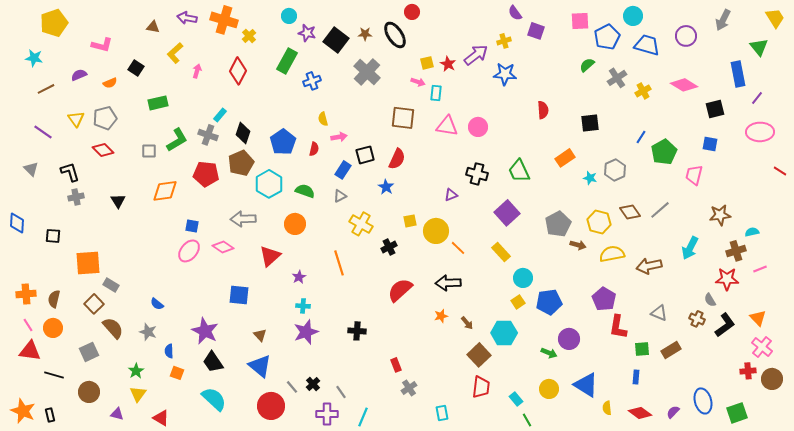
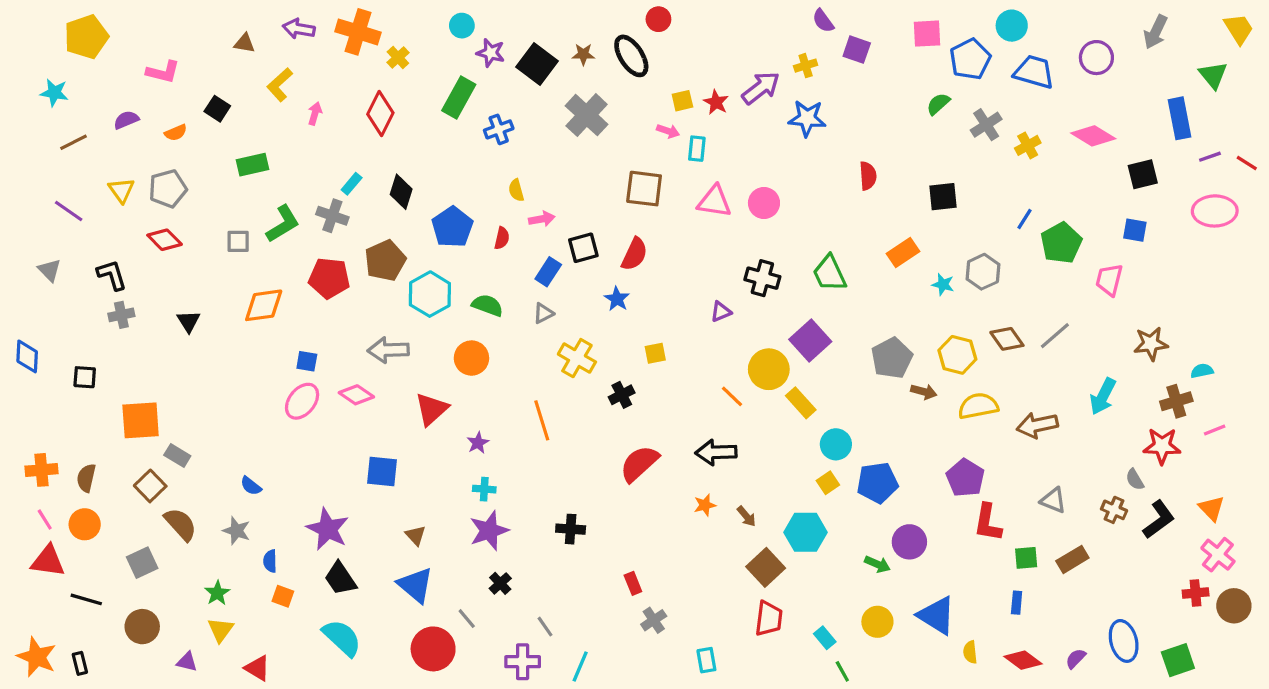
purple line: (757, 98) -> (1210, 157), turned 32
black diamond: (243, 133) -> (401, 192), moved
red line: (780, 171) -> (1247, 163), moved
yellow circle: (436, 231) -> (769, 369), moved
black cross: (313, 384) -> (500, 583), moved

